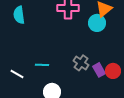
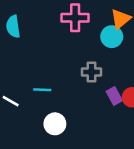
gray cross: (81, 63) -> (92, 72), moved, turned -35

